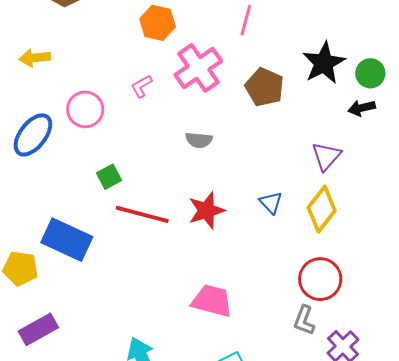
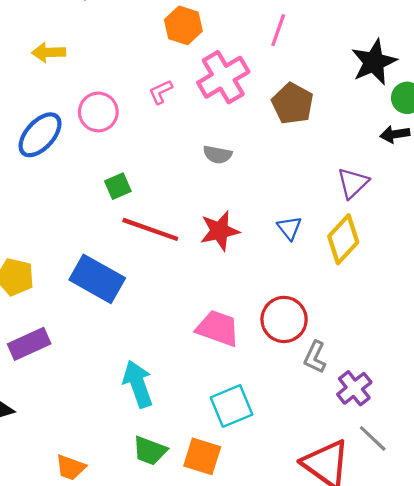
black star: (324, 63) -> (374, 62), moved
blue rectangle: (67, 240) -> (97, 279), moved
red circle: (320, 279) -> (284, 319), moved

